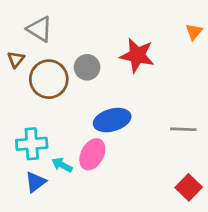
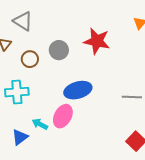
brown circle: (49, 79) -> (30, 59), size x0.6
cyan cross: (32, 144) -> (17, 92), moved

